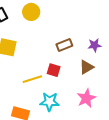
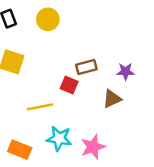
red square: (54, 70) -> (69, 85), moved
pink star: (86, 98) -> (93, 147), moved

